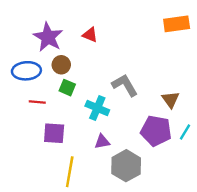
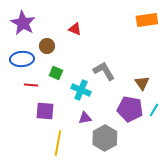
purple star: (48, 37) -> (23, 23), moved
brown circle: (61, 65) -> (47, 46), moved

